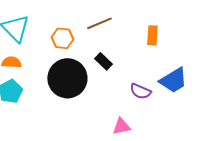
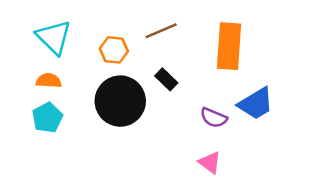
orange rectangle: (152, 35) -> (229, 46), size x1.8
pink triangle: (121, 126) -> (210, 162), moved, turned 48

